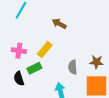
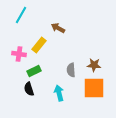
yellow rectangle: (45, 50) -> (39, 45), moved
black semicircle: (19, 79) -> (29, 89), moved

